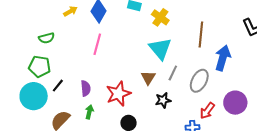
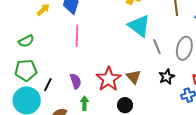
gray line: (173, 73) -> (157, 47), turned -35
brown triangle: (148, 78) -> (134, 77), moved
black star: (163, 100) -> (167, 77), moved

